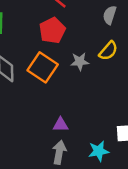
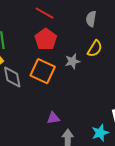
purple triangle: (60, 125) -> (53, 118), moved

